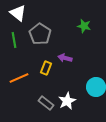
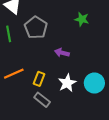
yellow rectangle: (46, 68) -> (39, 79), moved
white star: (67, 101) -> (67, 83), moved

